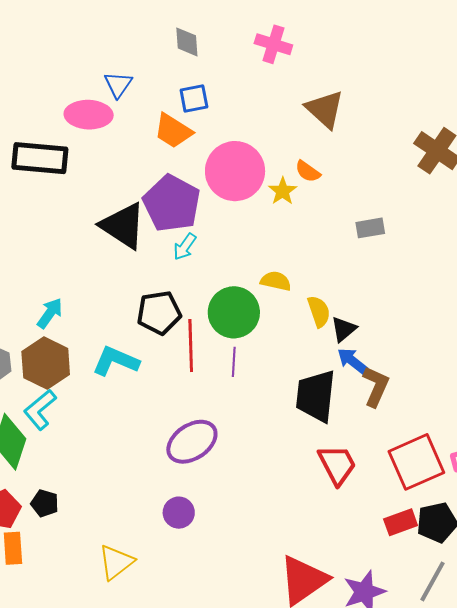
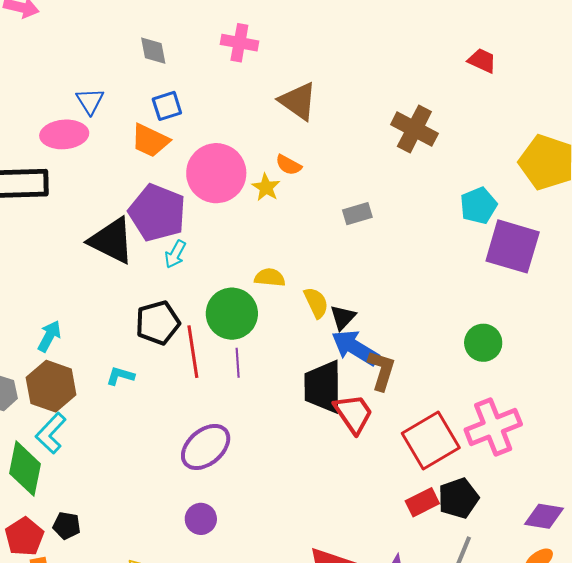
cyan L-shape: (116, 361) -> (120, 376), size x0.6
blue arrow: (352, 361) -> (355, 348), size x1.5
red trapezoid: (337, 465) -> (353, 414), moved

